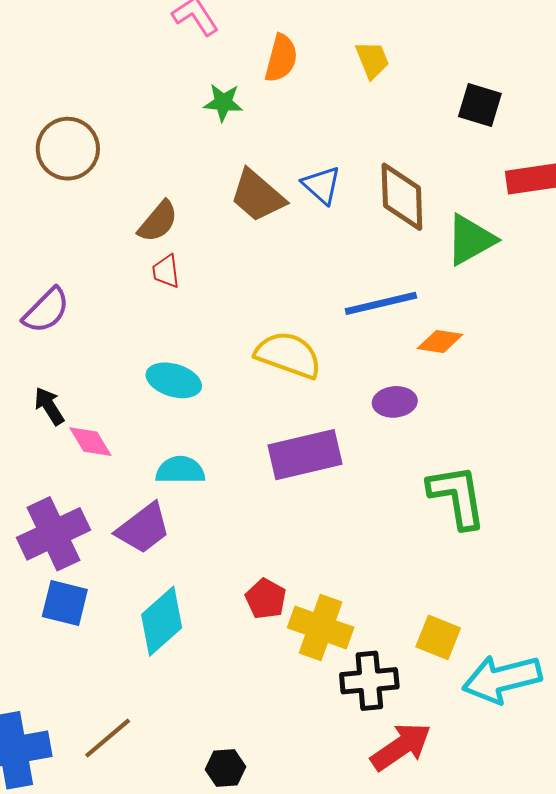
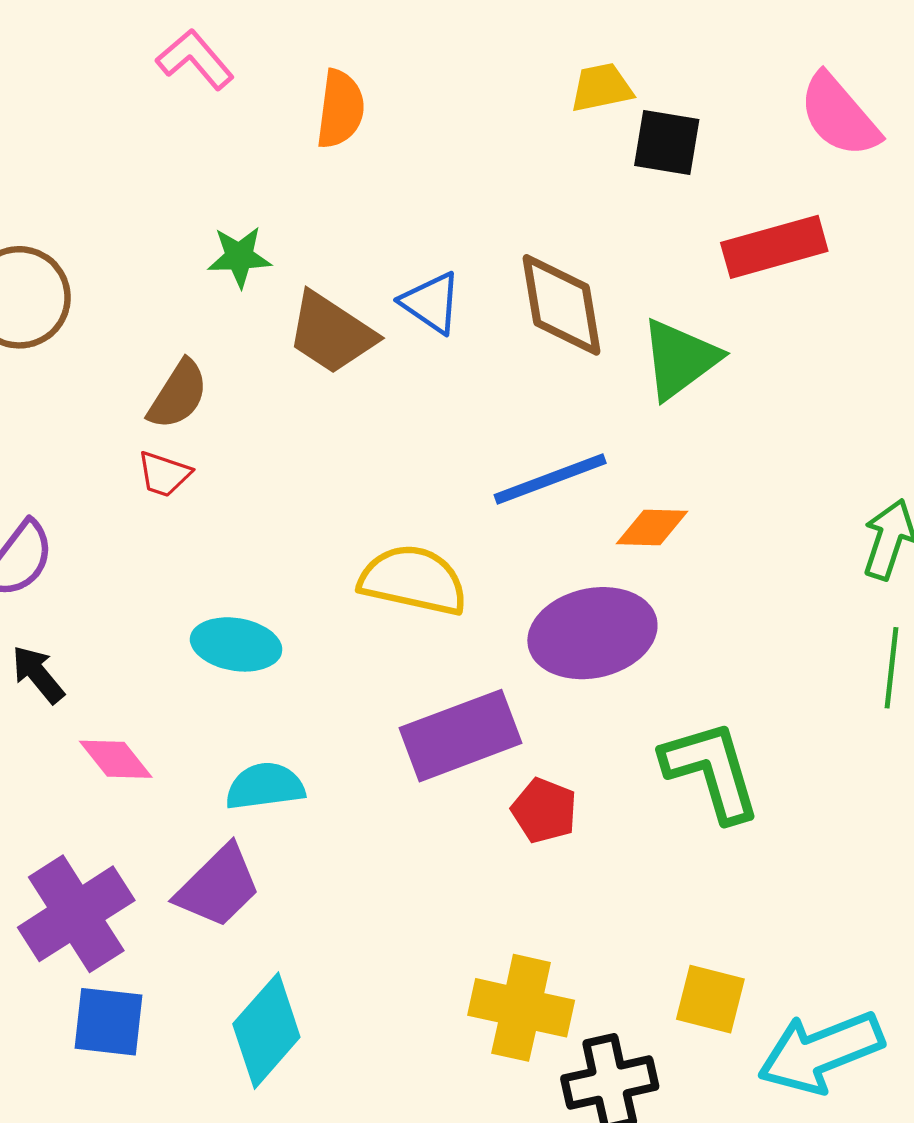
yellow trapezoid: (372, 60) -> (601, 88), moved, turned -72
green star: (223, 103) -> (239, 257), moved
red trapezoid: (166, 271) -> (164, 474), moved, turned -57
purple ellipse: (395, 402) -> (592, 633), size x1.8
black arrow: (49, 406) -> (38, 674), moved
red pentagon: (266, 599) -> (544, 811), moved

